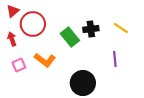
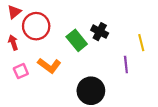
yellow line: (121, 28) -> (141, 43), moved, turned 42
black cross: (91, 29) -> (100, 32), turned 35

